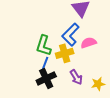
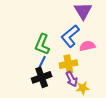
yellow cross: (65, 53) -> (68, 64), moved
yellow star: (98, 84) -> (83, 88), moved

